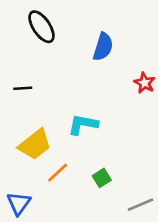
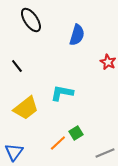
black line: (23, 88) -> (17, 66), turned 56
orange line: (58, 173) -> (58, 143), moved

